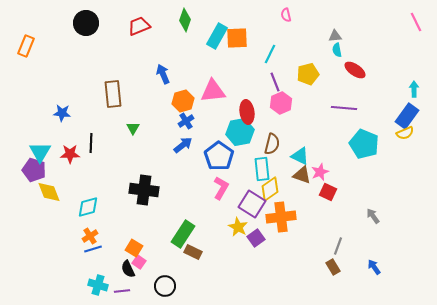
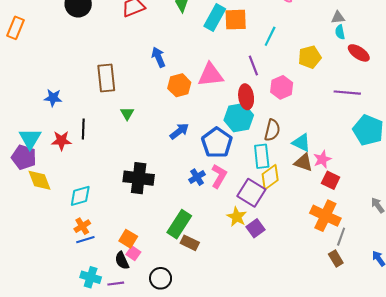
purple line: (275, 82) -> (253, 65), moved
blue cross: (186, 121) -> (197, 177), moved
orange cross: (281, 217) -> (325, 216), moved, turned 32

